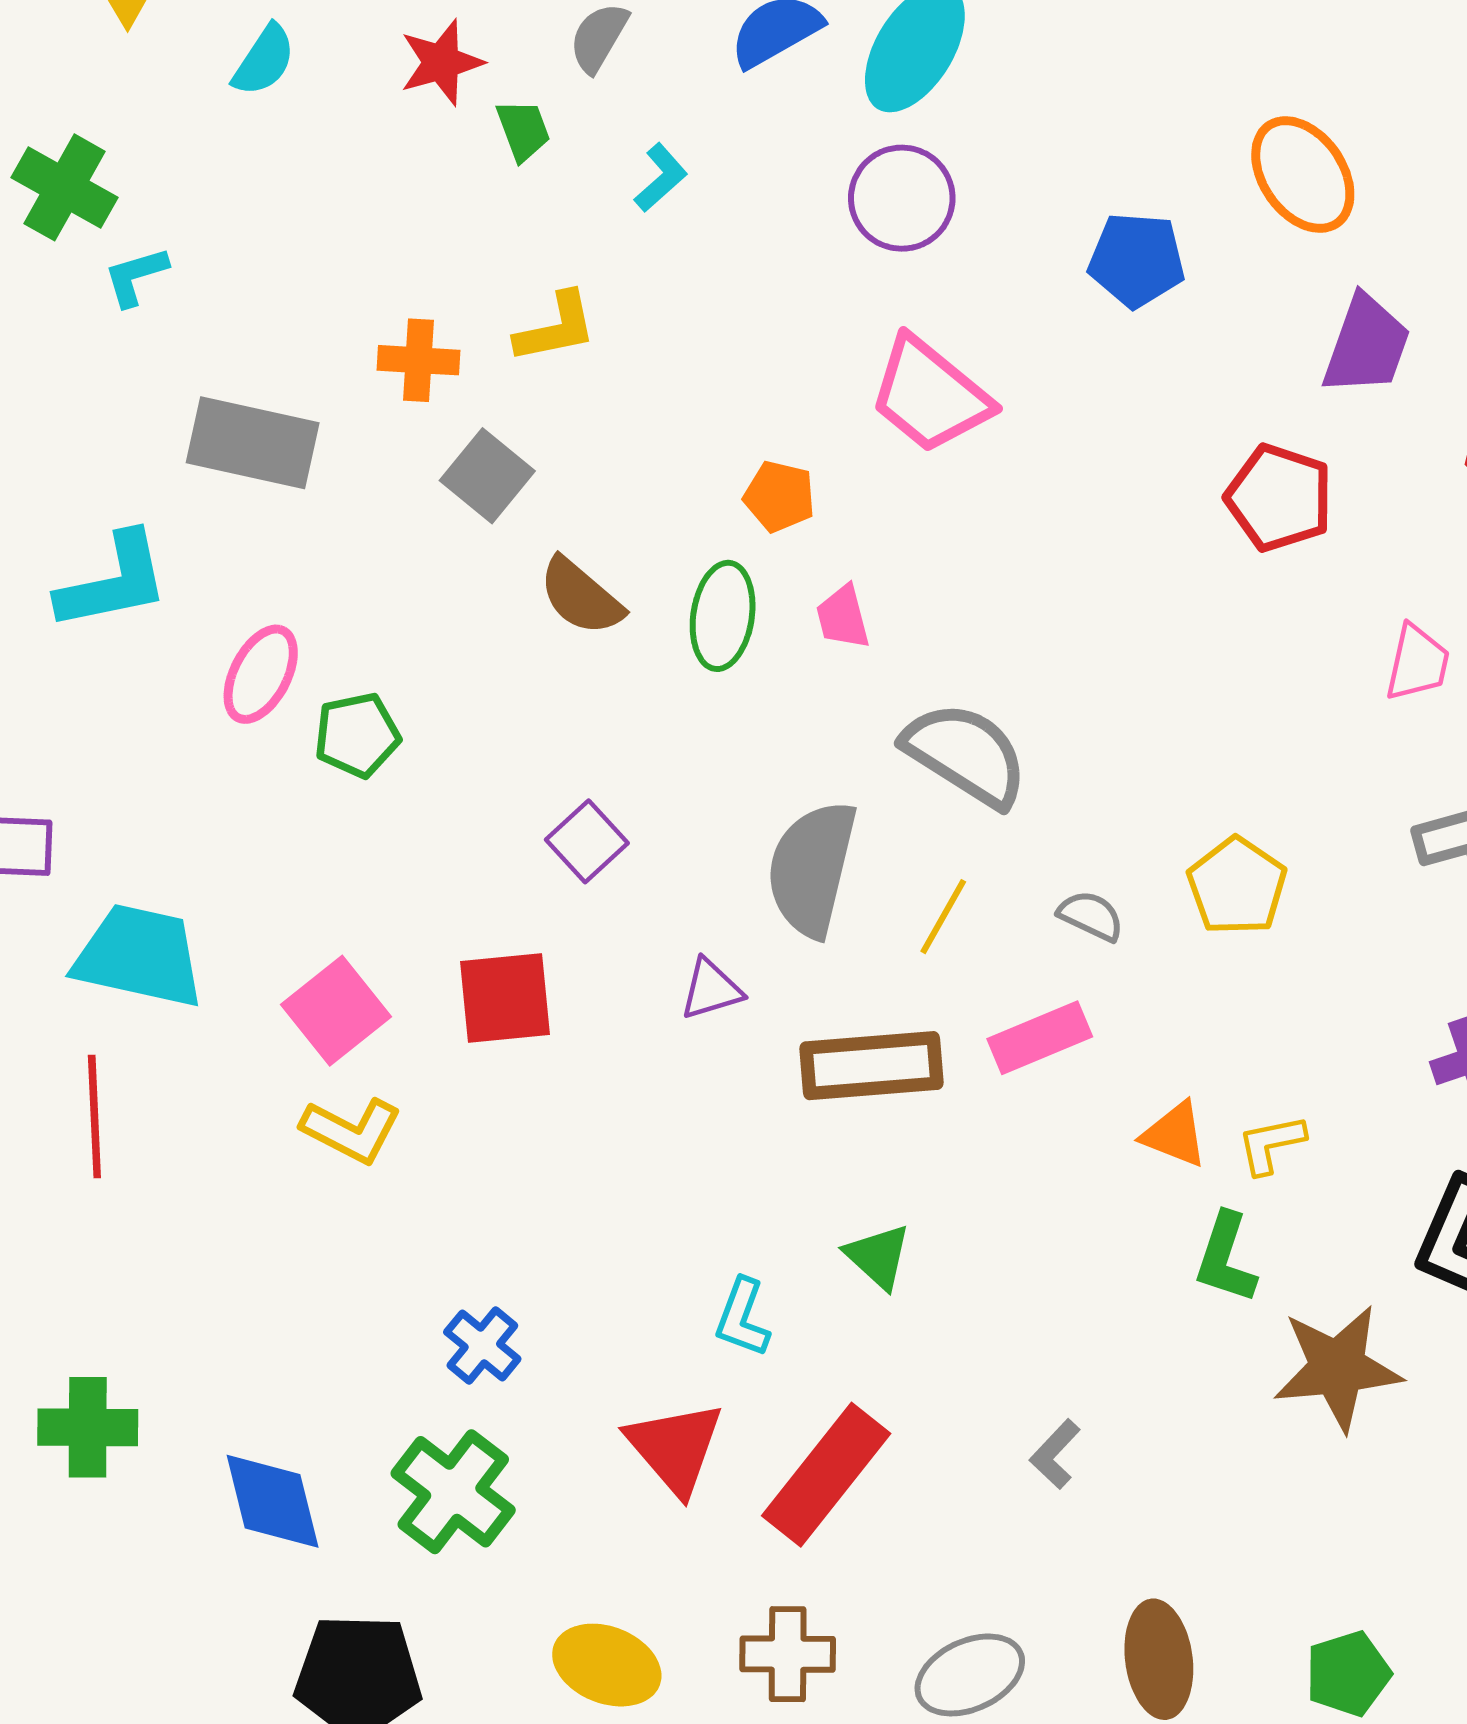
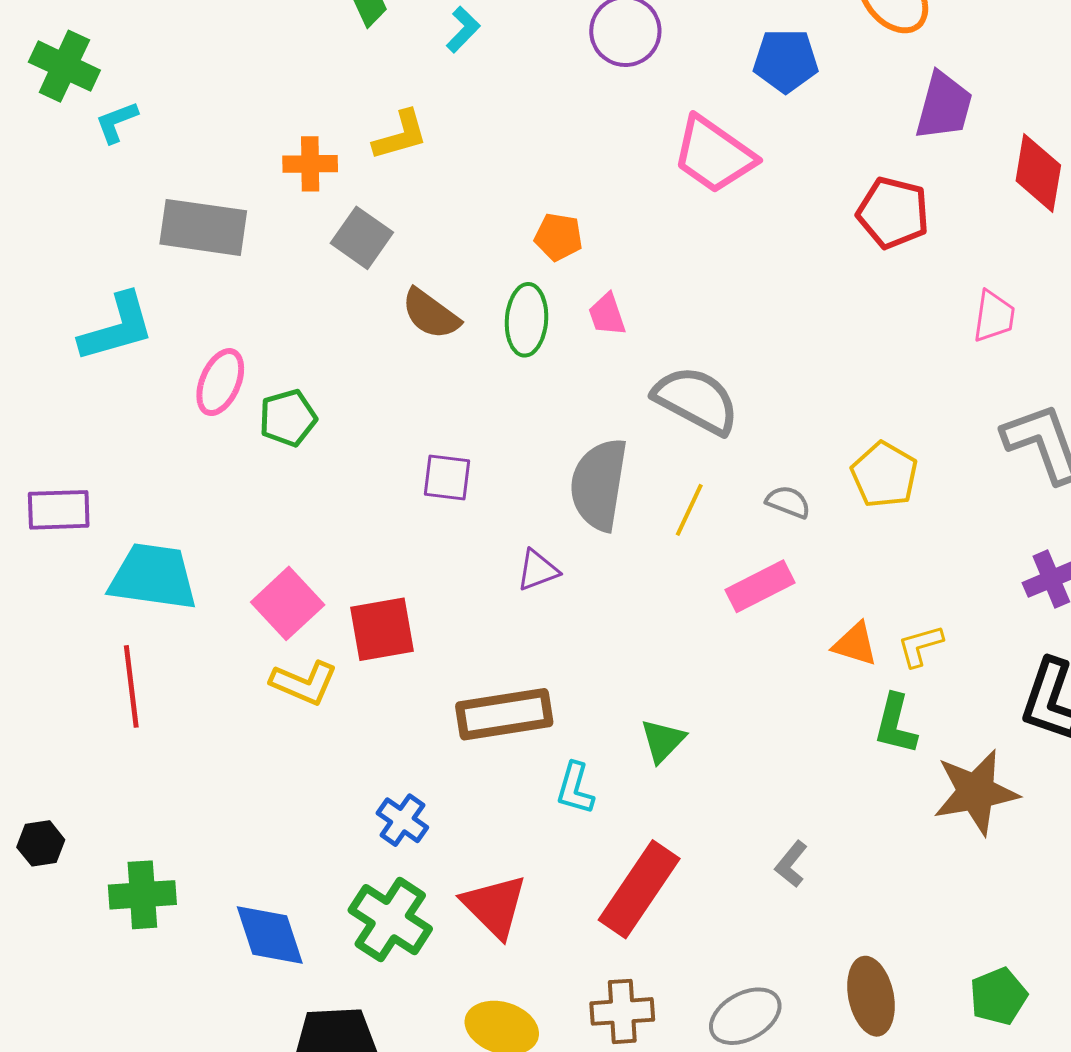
pink trapezoid: (930, 395) -> (714, 155), moved
purple square: (587, 841) -> (447, 478), turned -36
red square: (505, 998) -> (382, 629), moved
brown rectangle: (872, 1066) -> (504, 714), moved
green triangle: (878, 1256) -> (663, 741), turned 36
red triangle: (675, 1448) -> (494, 906), moved

